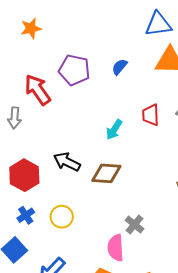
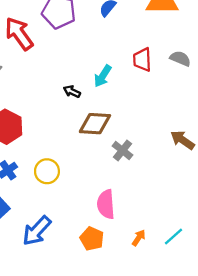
black arrow: (67, 162) -> (72, 92), moved, size x0.6
gray cross: (134, 224) -> (122, 150), moved

